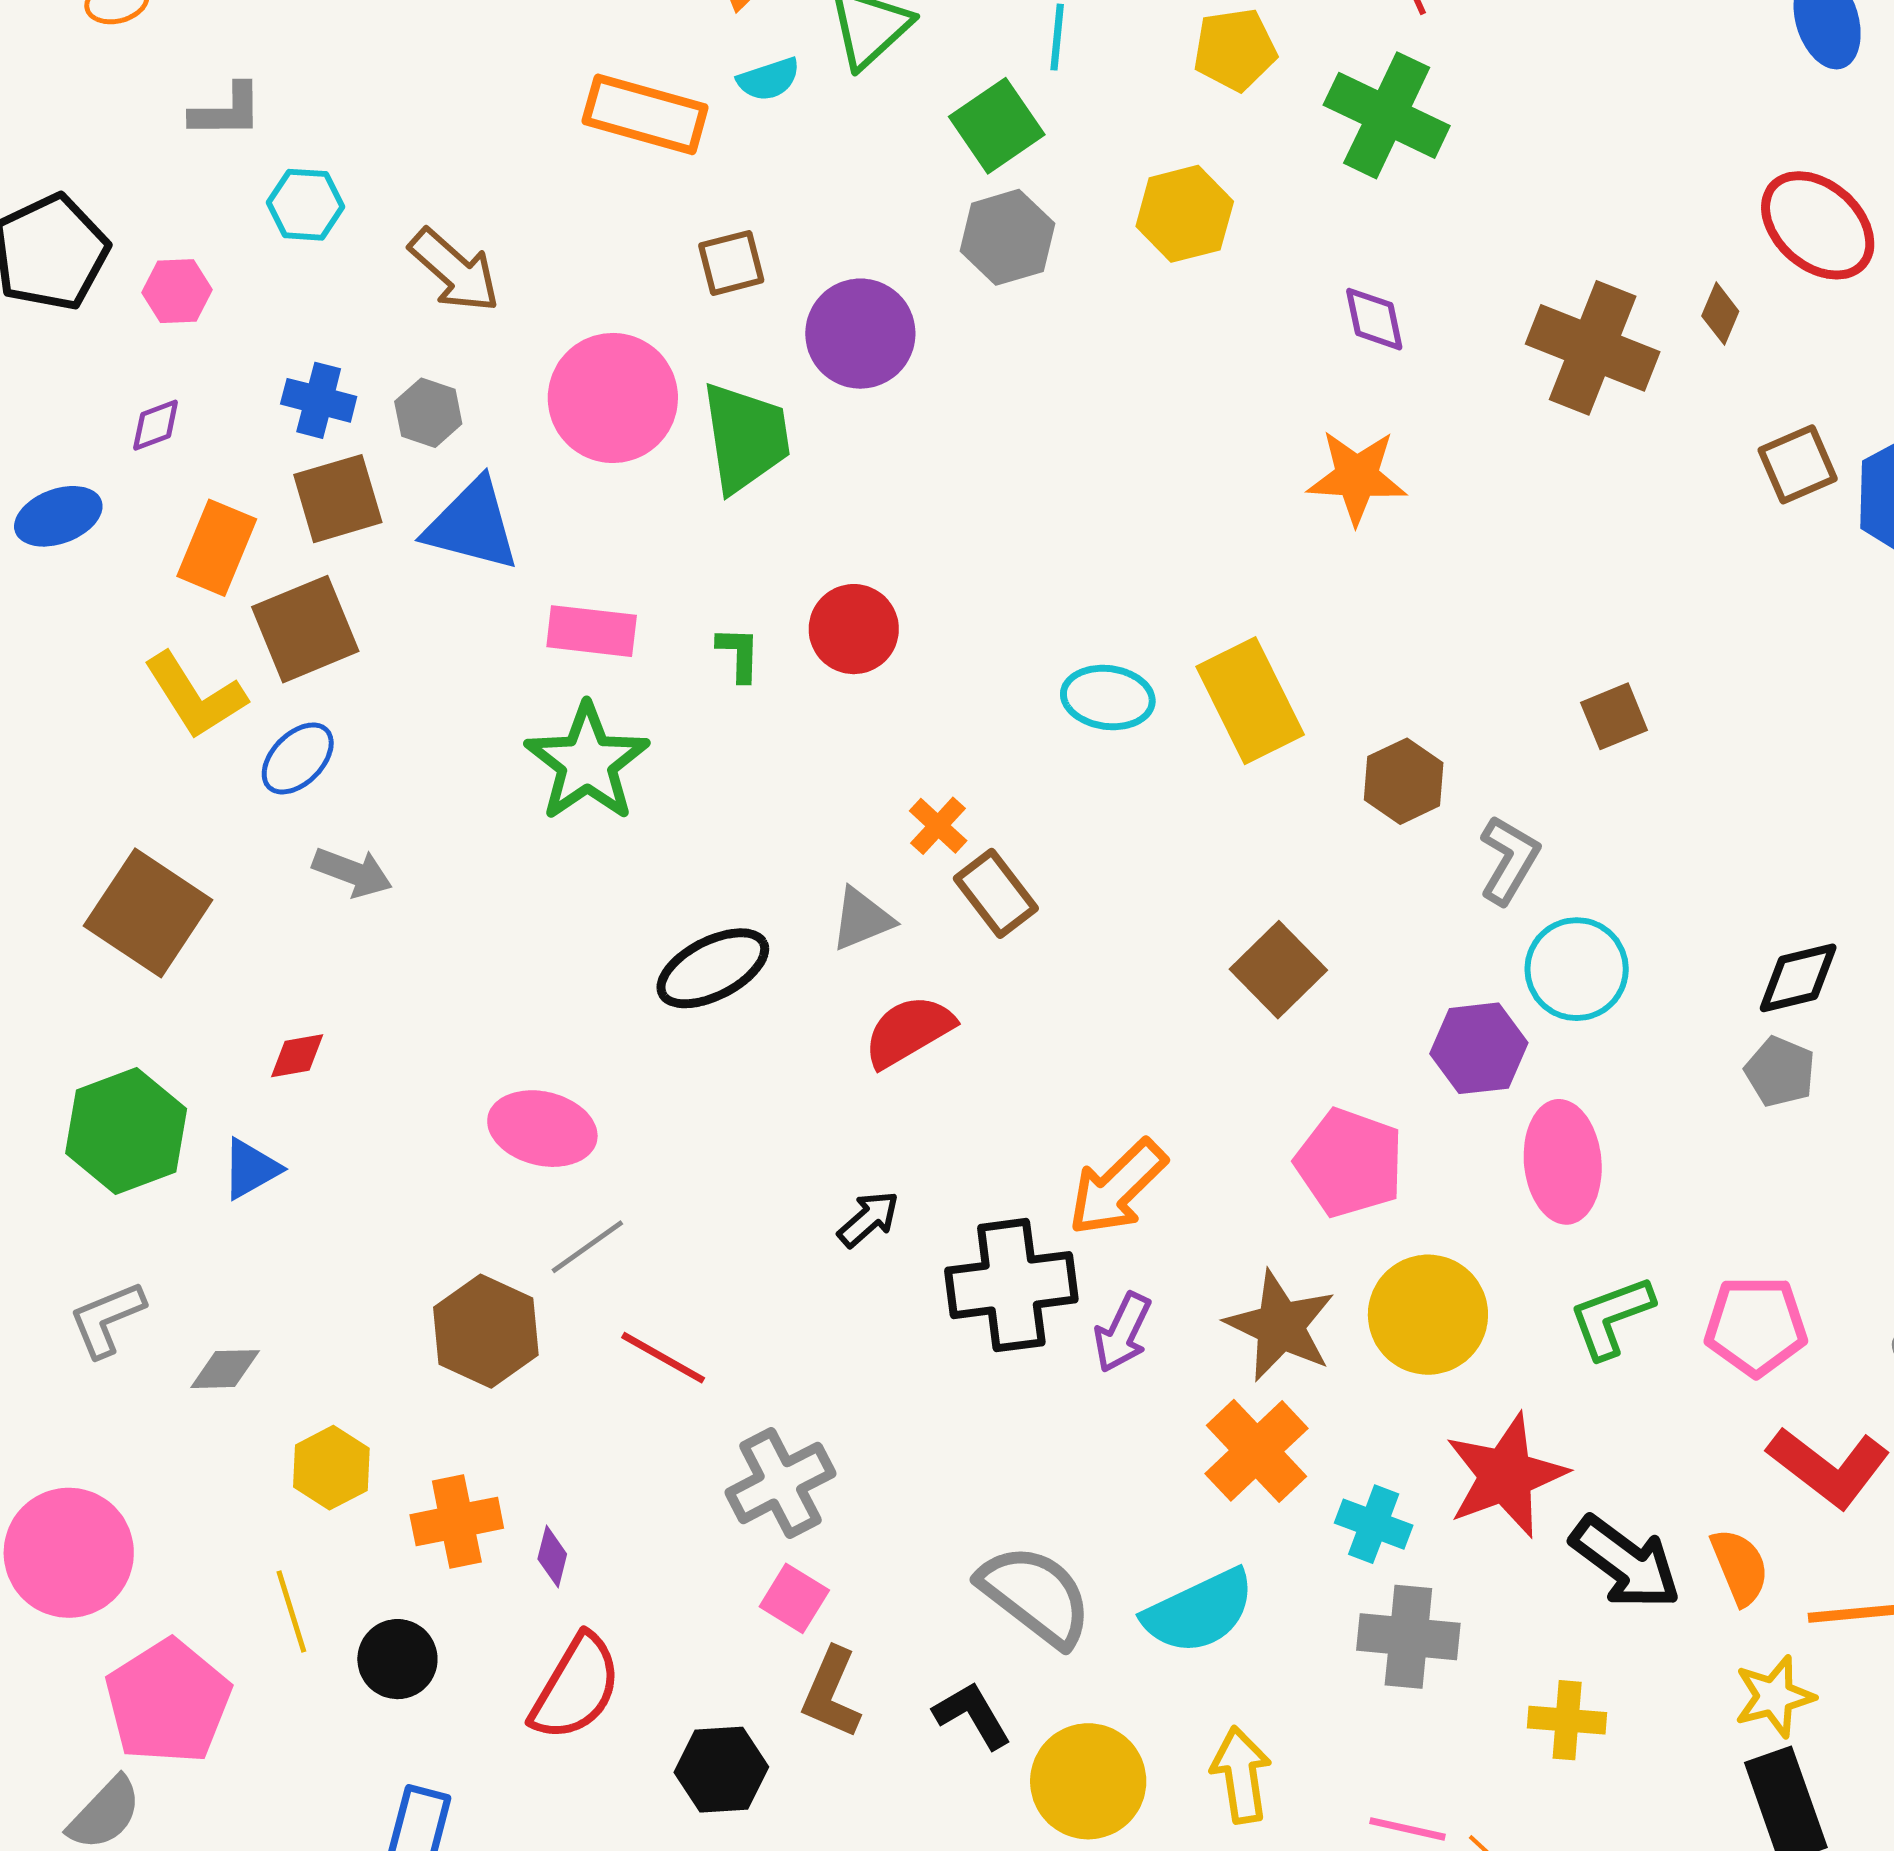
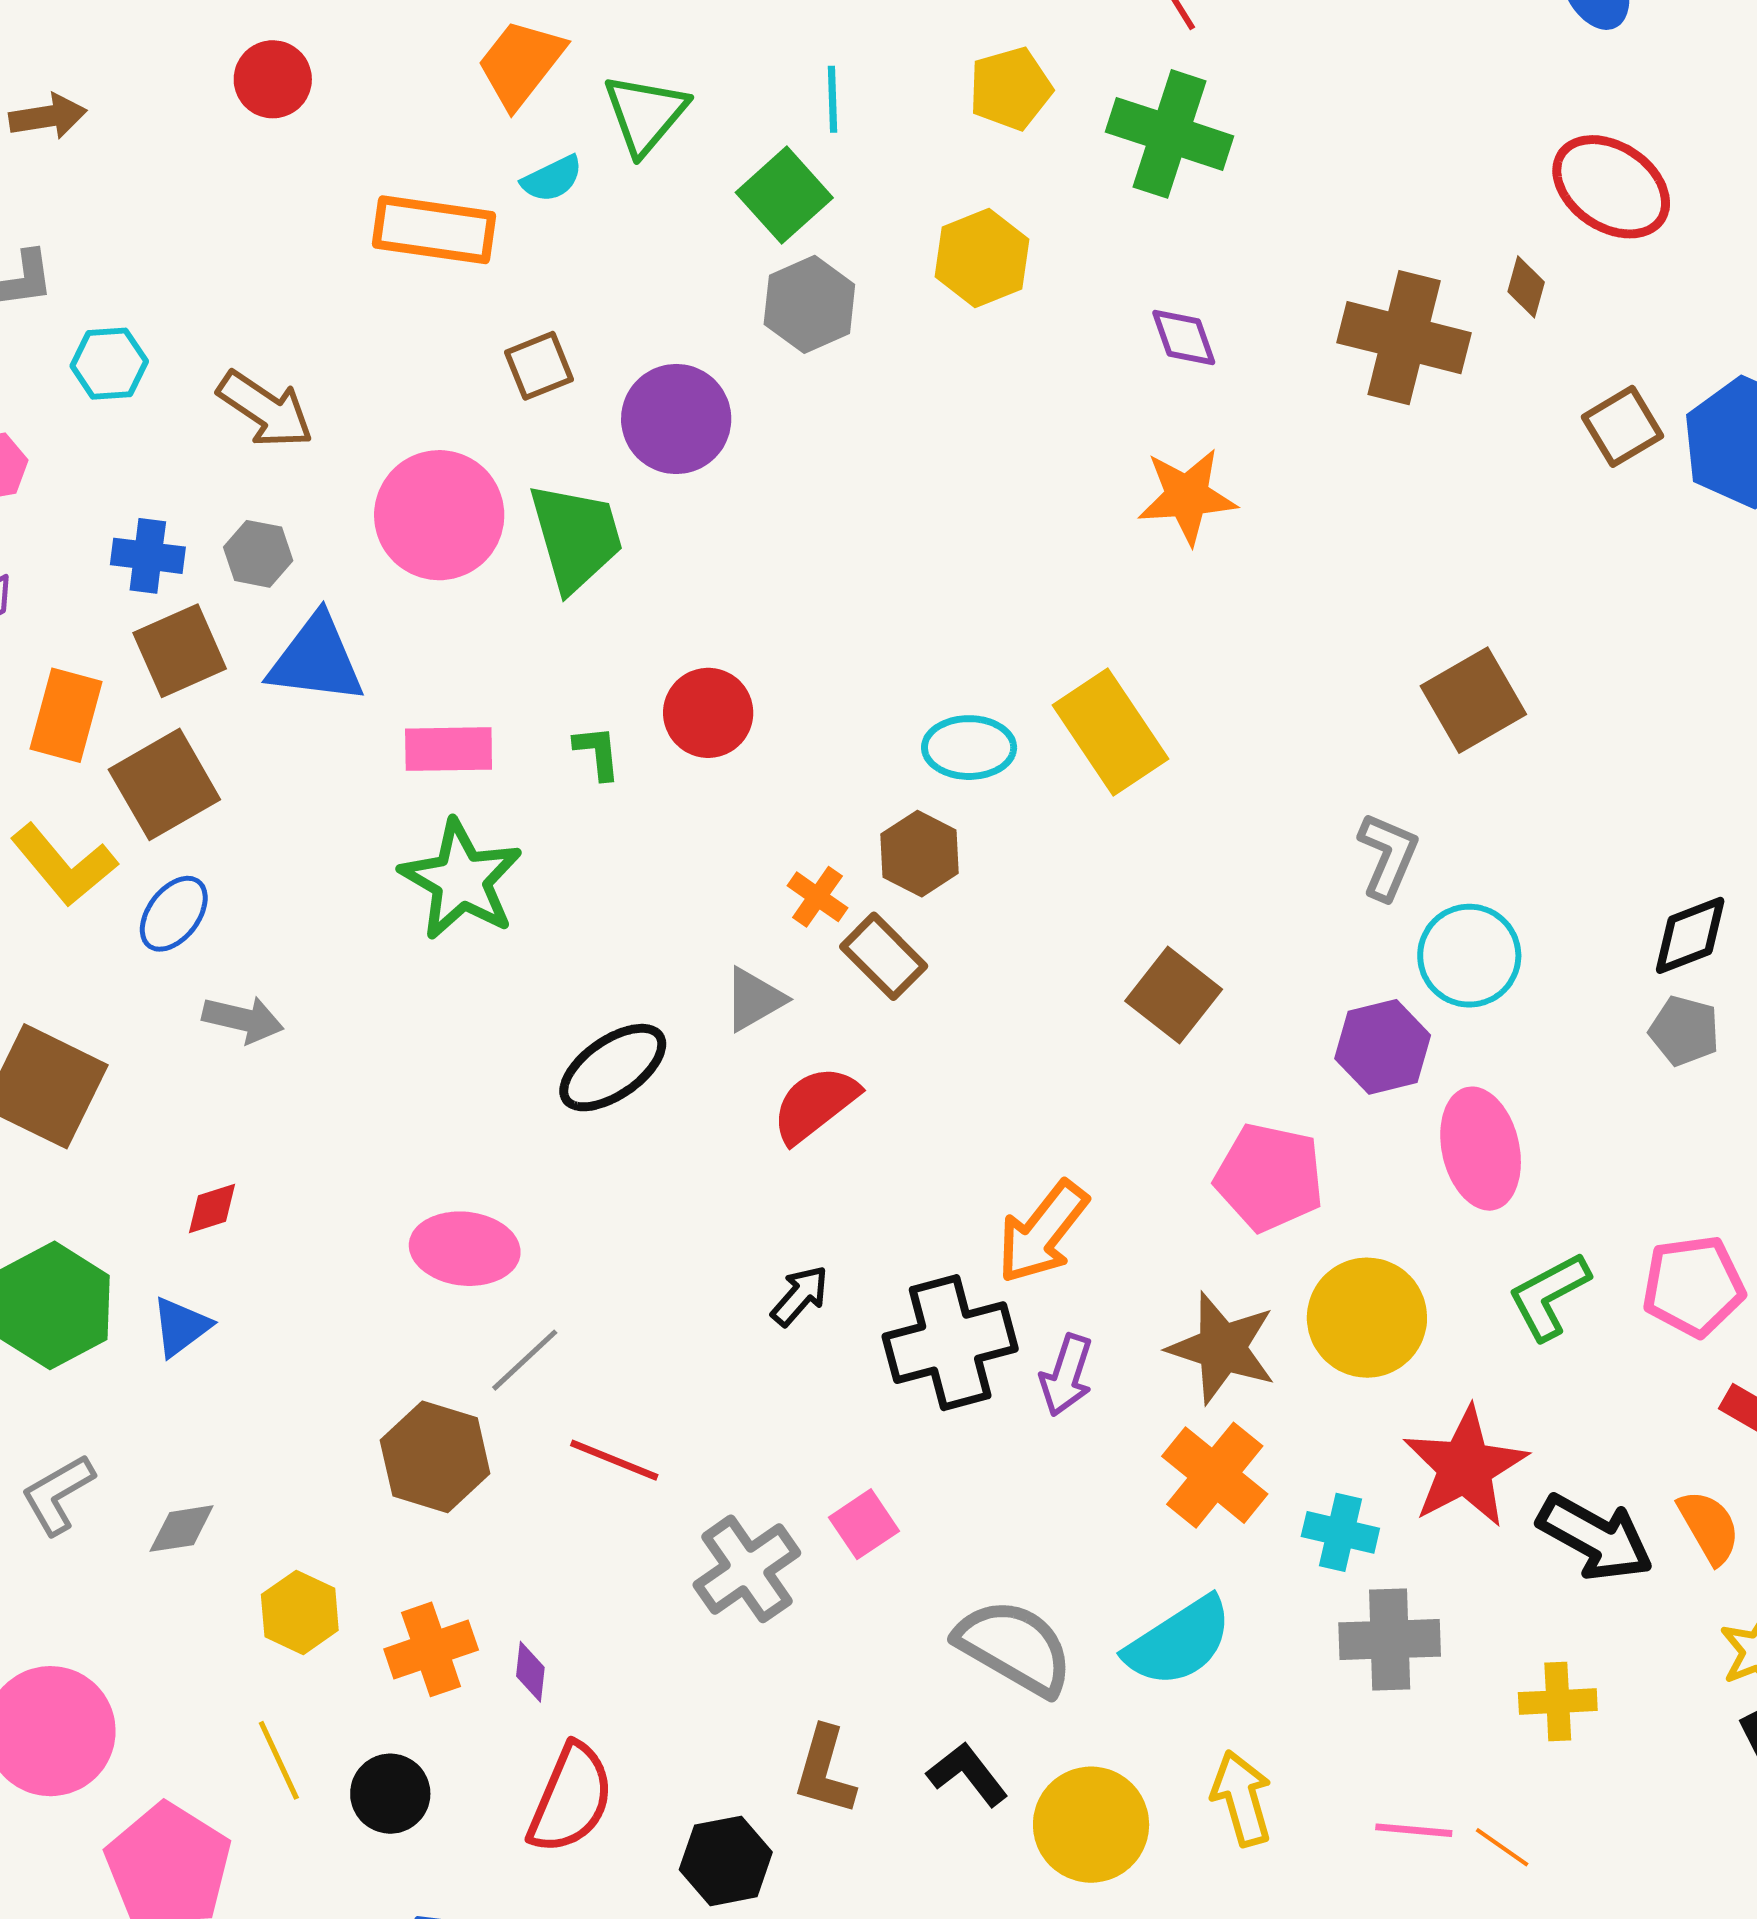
brown square: (1614, 716) -> (1473, 700), size x1.5
brown hexagon: (1404, 781) -> (920, 854), moved
pink square: (794, 1598) -> (864, 1524), moved, turned 32

